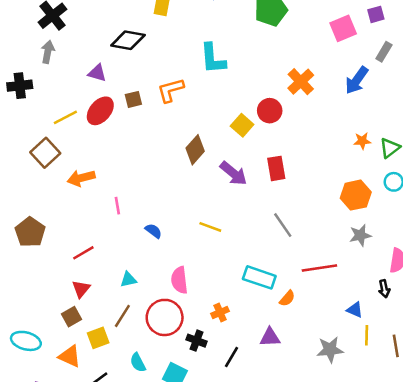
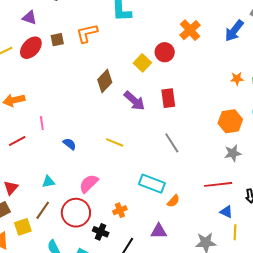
red line: (83, 253) -> (17, 141), moved
red line: (319, 268) -> (218, 184), moved
pink semicircle: (179, 280) -> (89, 184), turned 50

